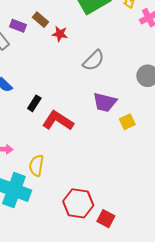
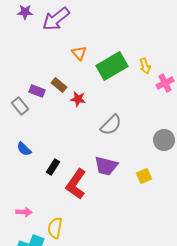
purple trapezoid: (105, 102) -> (106, 166), moved
red L-shape: (58, 121) -> (76, 184), turned -88
yellow square: (127, 122) -> (144, 176), moved

